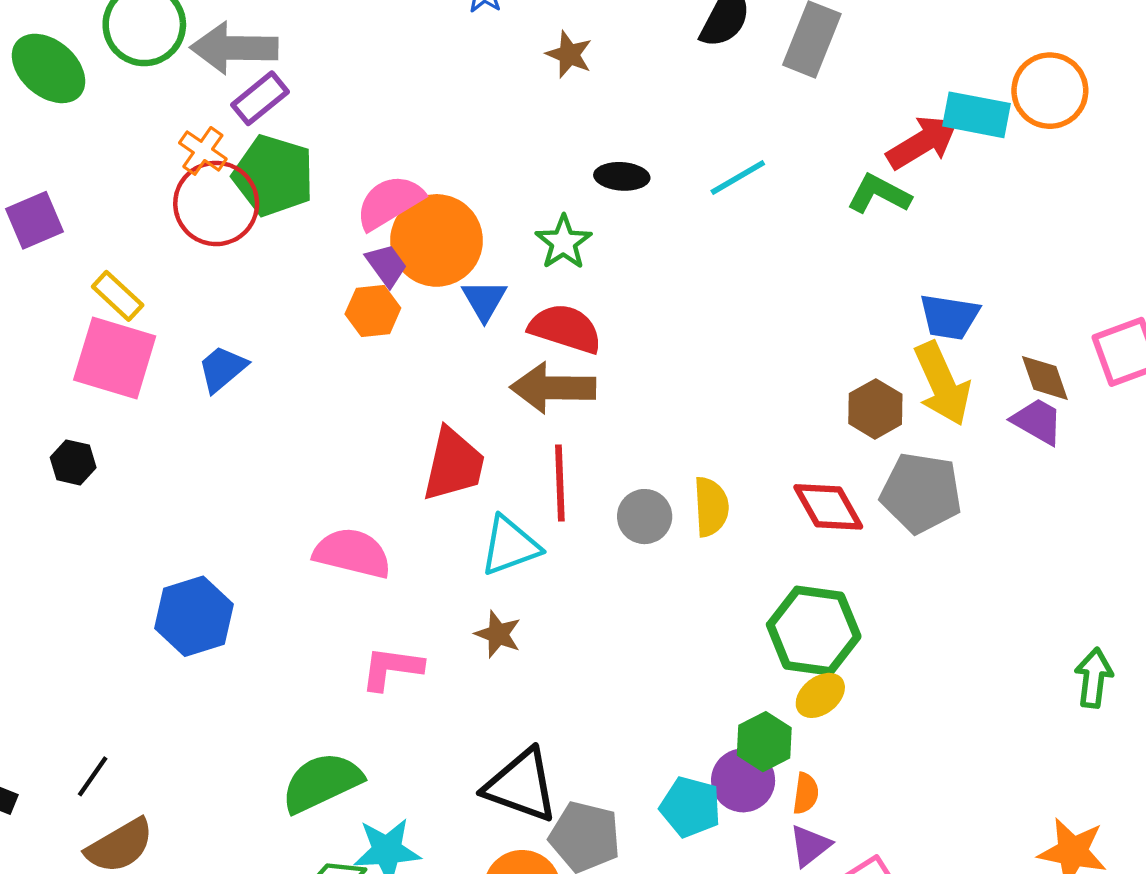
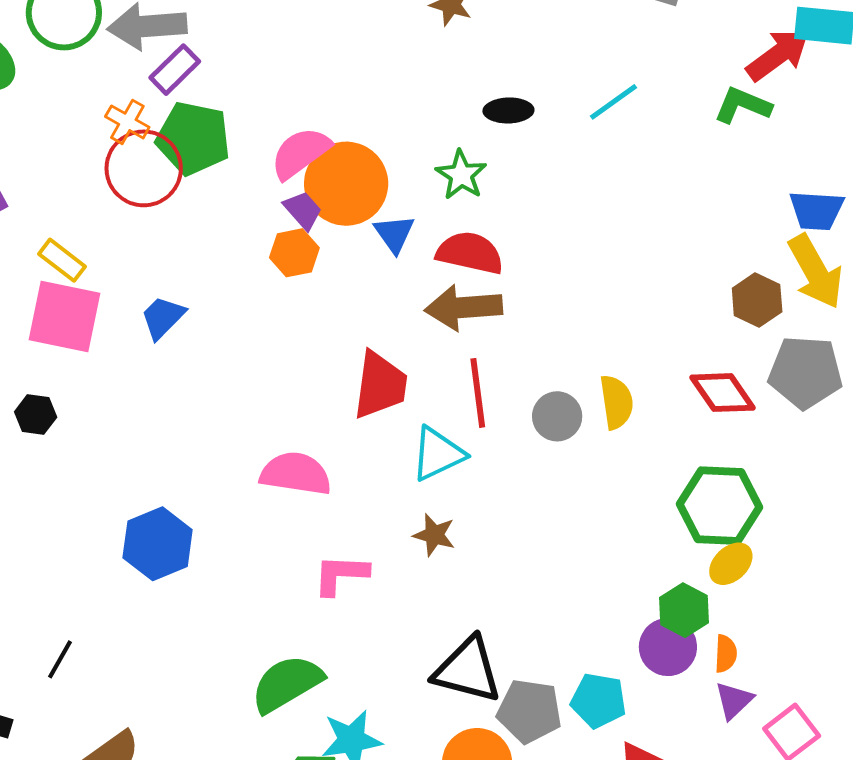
black line: (93, 776) -> (60, 659), moved
cyan pentagon: (690, 807) -> (598, 701), moved

